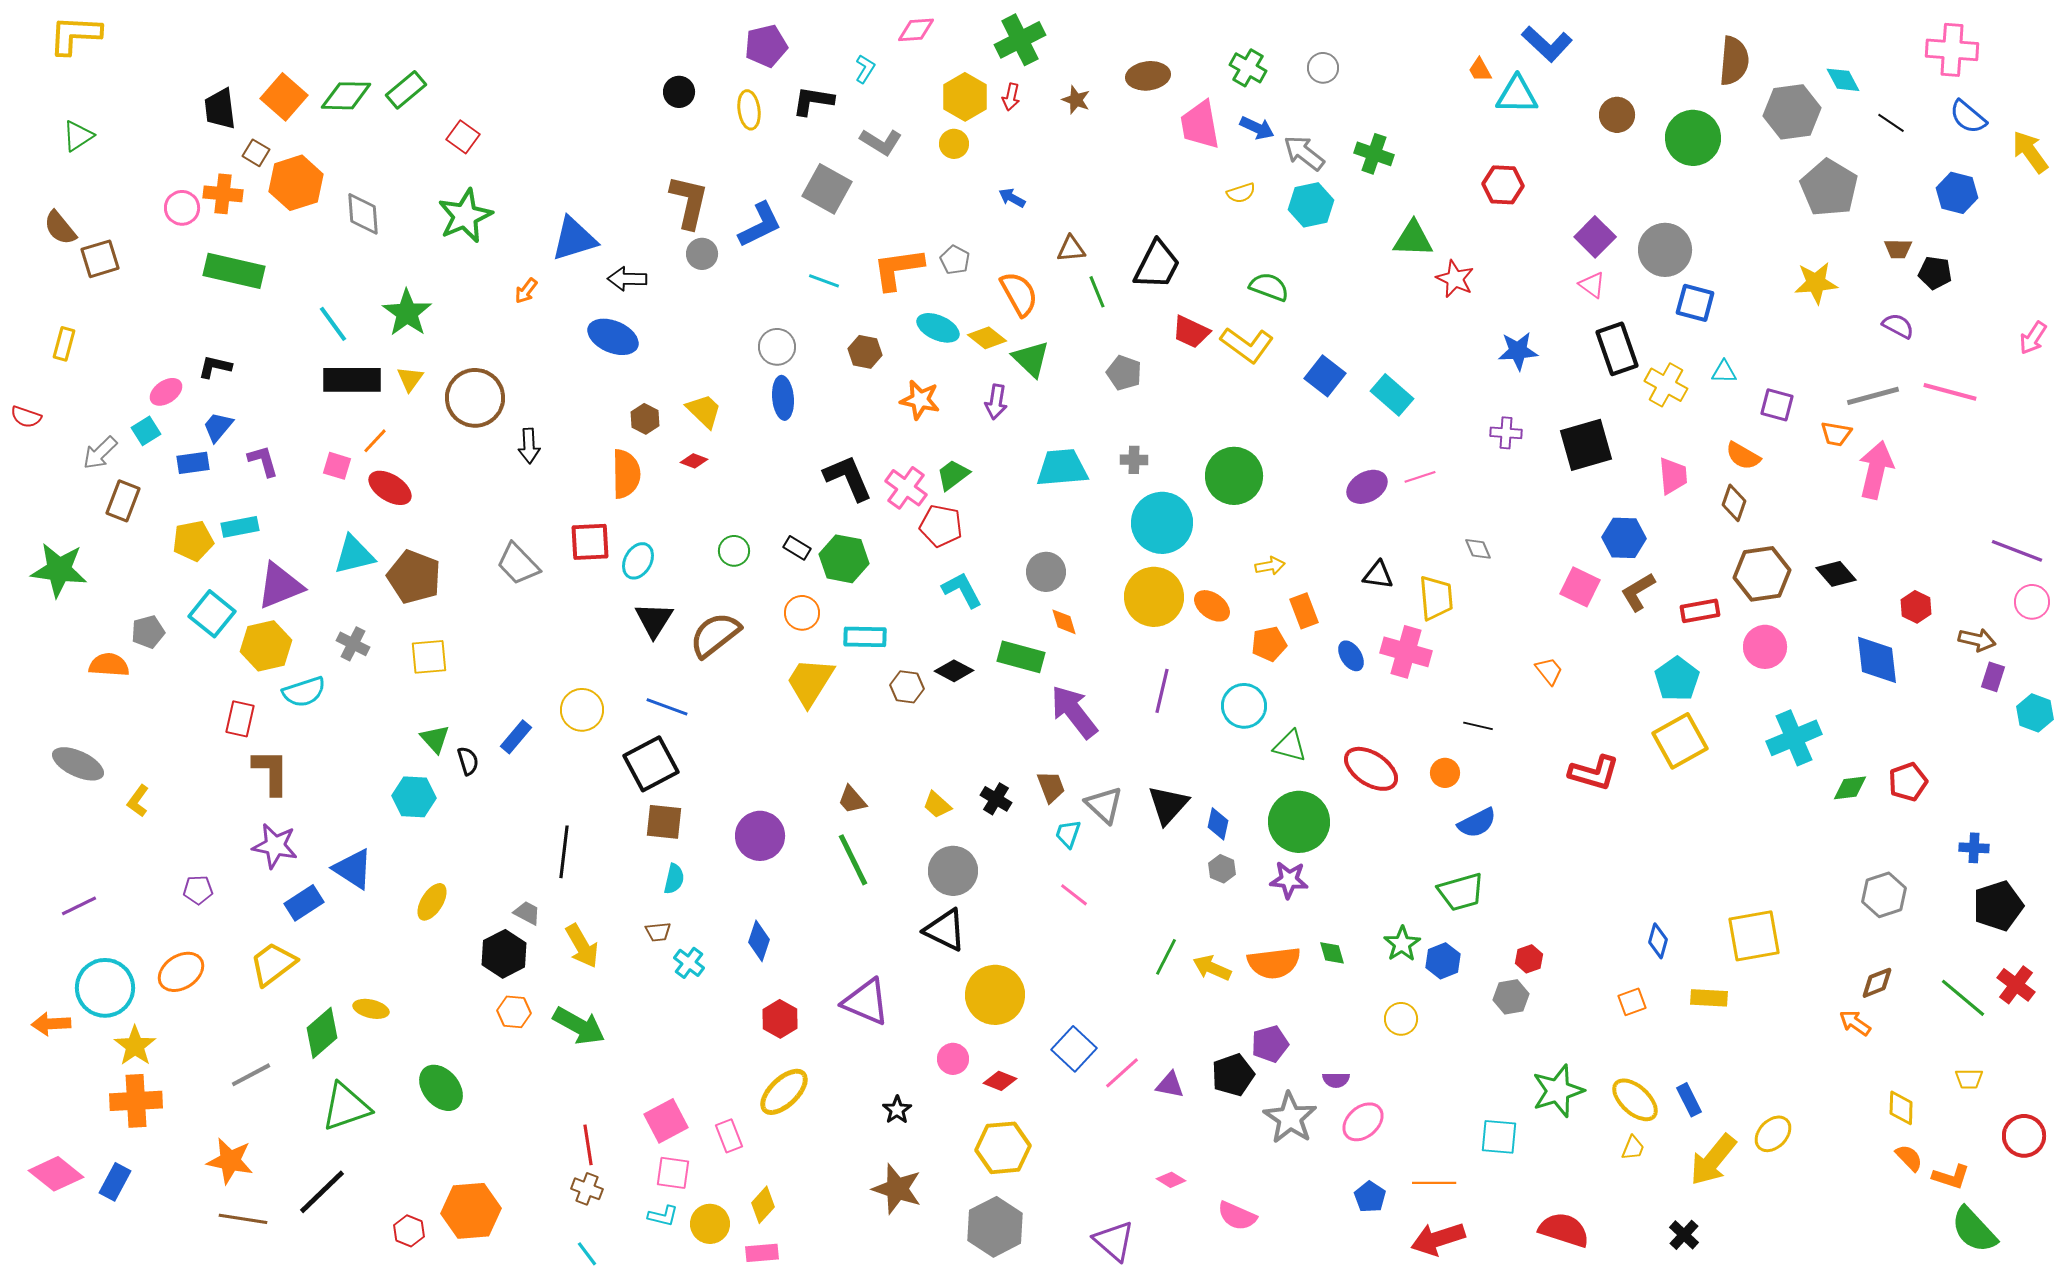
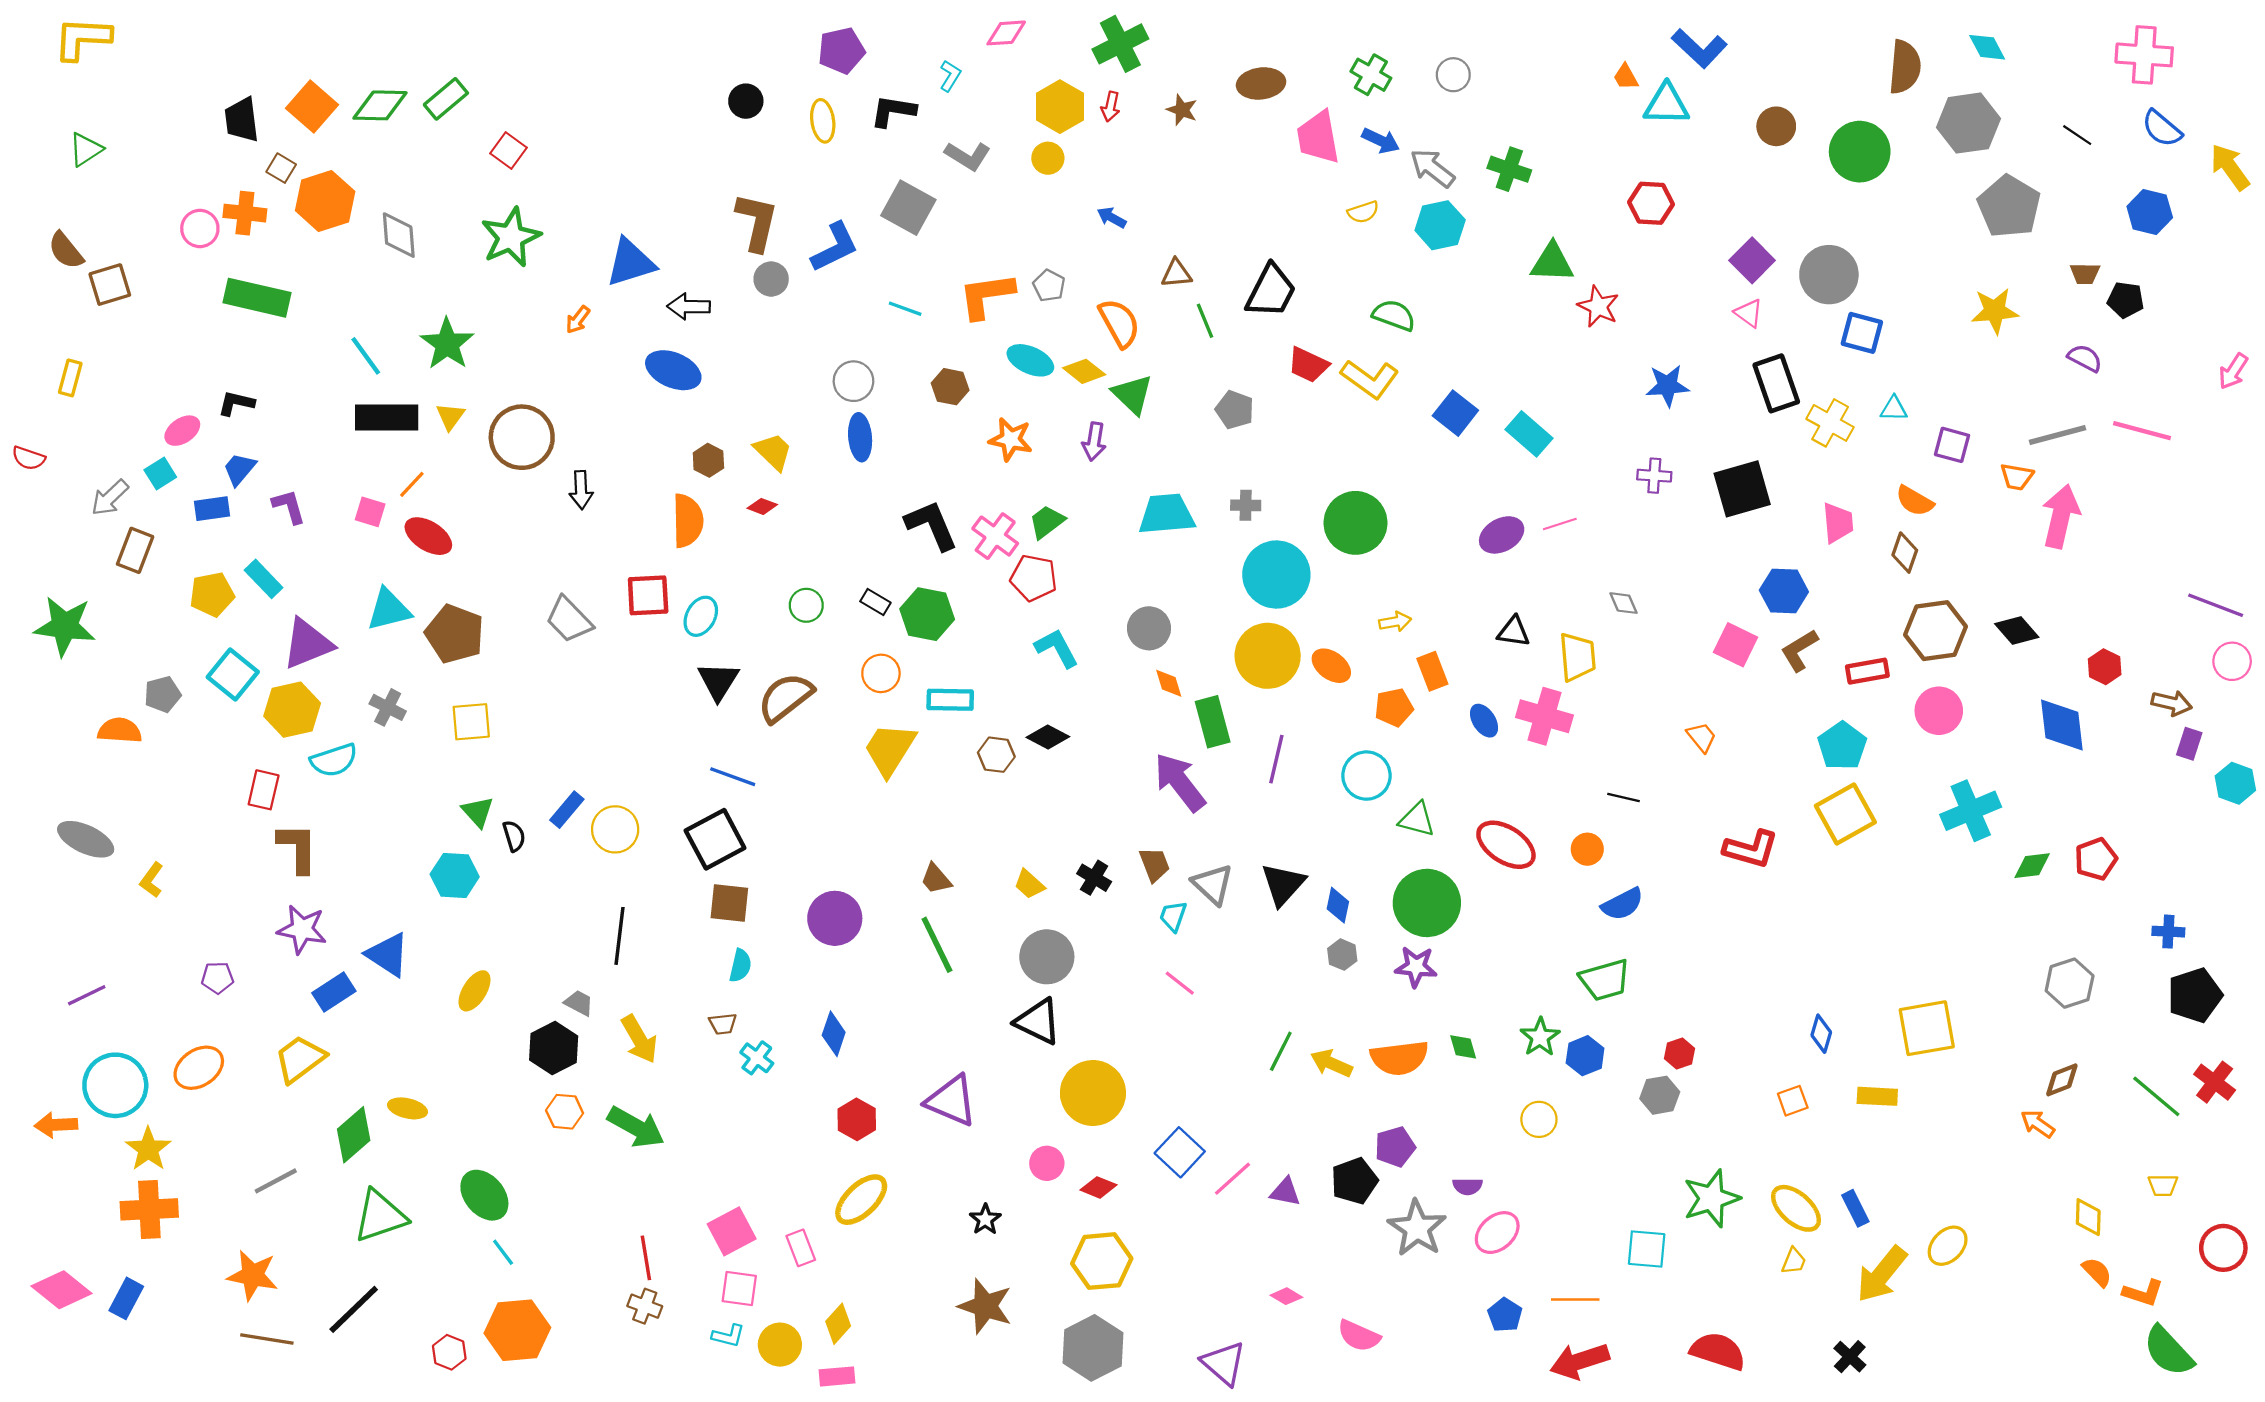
cyan diamond: (1843, 80) -> (1987, 47), moved
cyan rectangle: (240, 527) -> (264, 579), turned 57
green rectangle: (1021, 657) -> (1213, 722), moved, turned 60
yellow circle: (582, 710) -> (615, 829), moved
cyan line: (587, 1254) -> (503, 1252), moved

